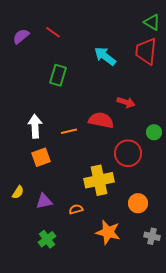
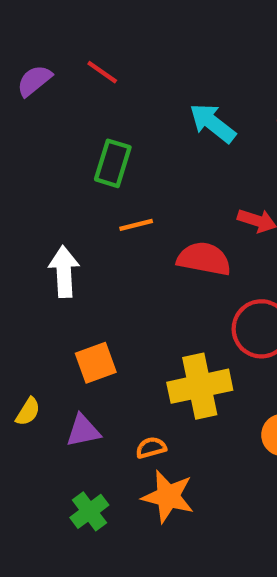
orange line: (69, 131) -> (136, 225), moved
orange square: (41, 157) -> (96, 363), moved
orange star: (108, 232) -> (168, 496), moved

